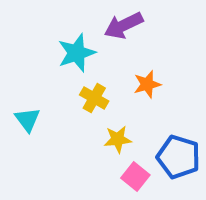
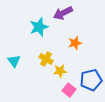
yellow cross: (94, 98) -> (46, 59), moved
blue pentagon: (179, 157) -> (91, 80), turned -30

